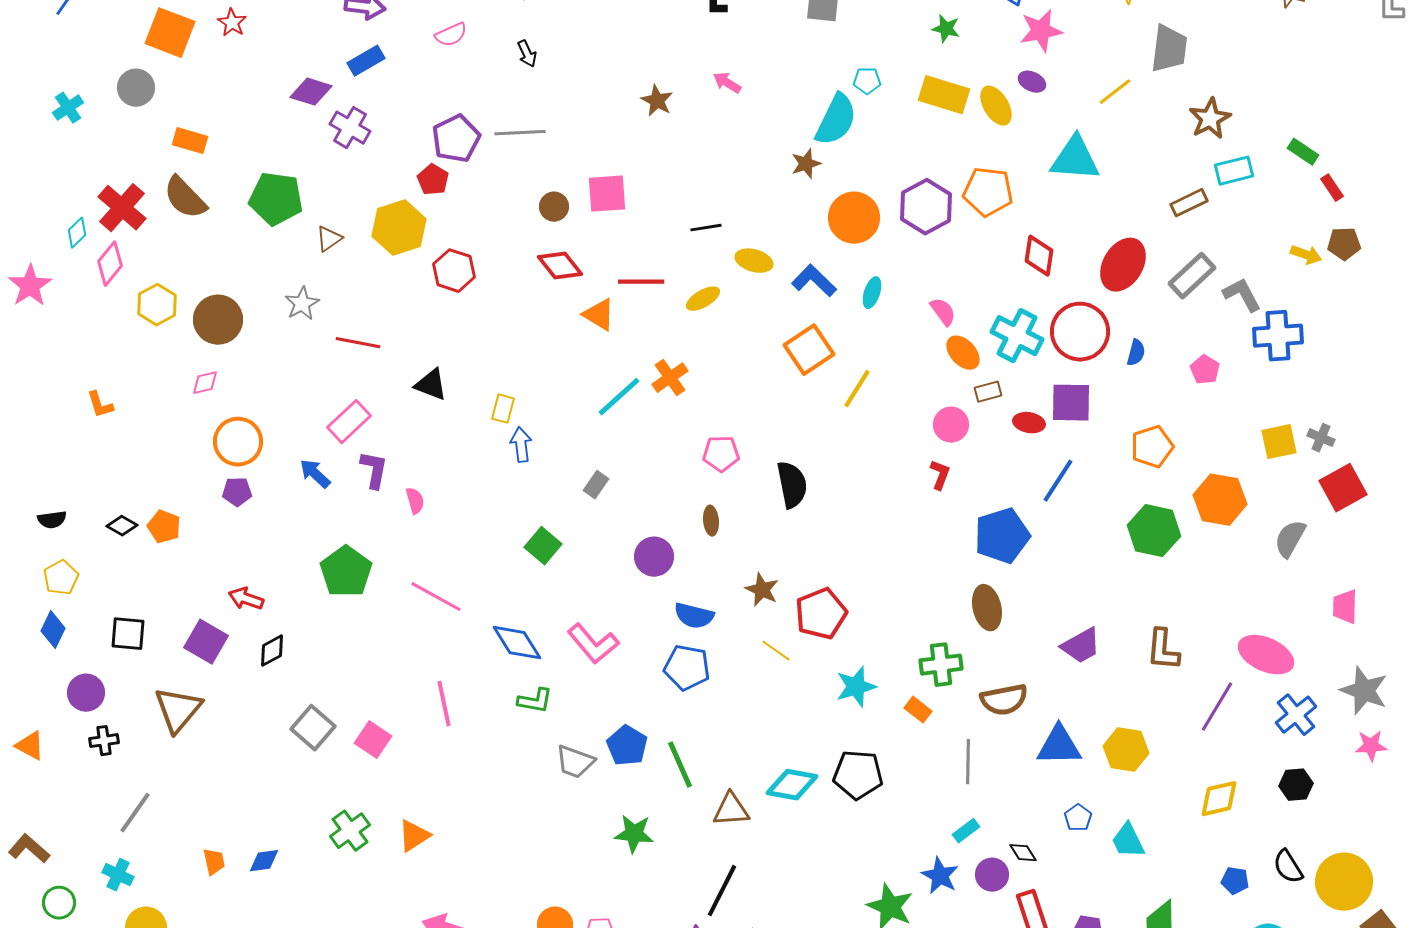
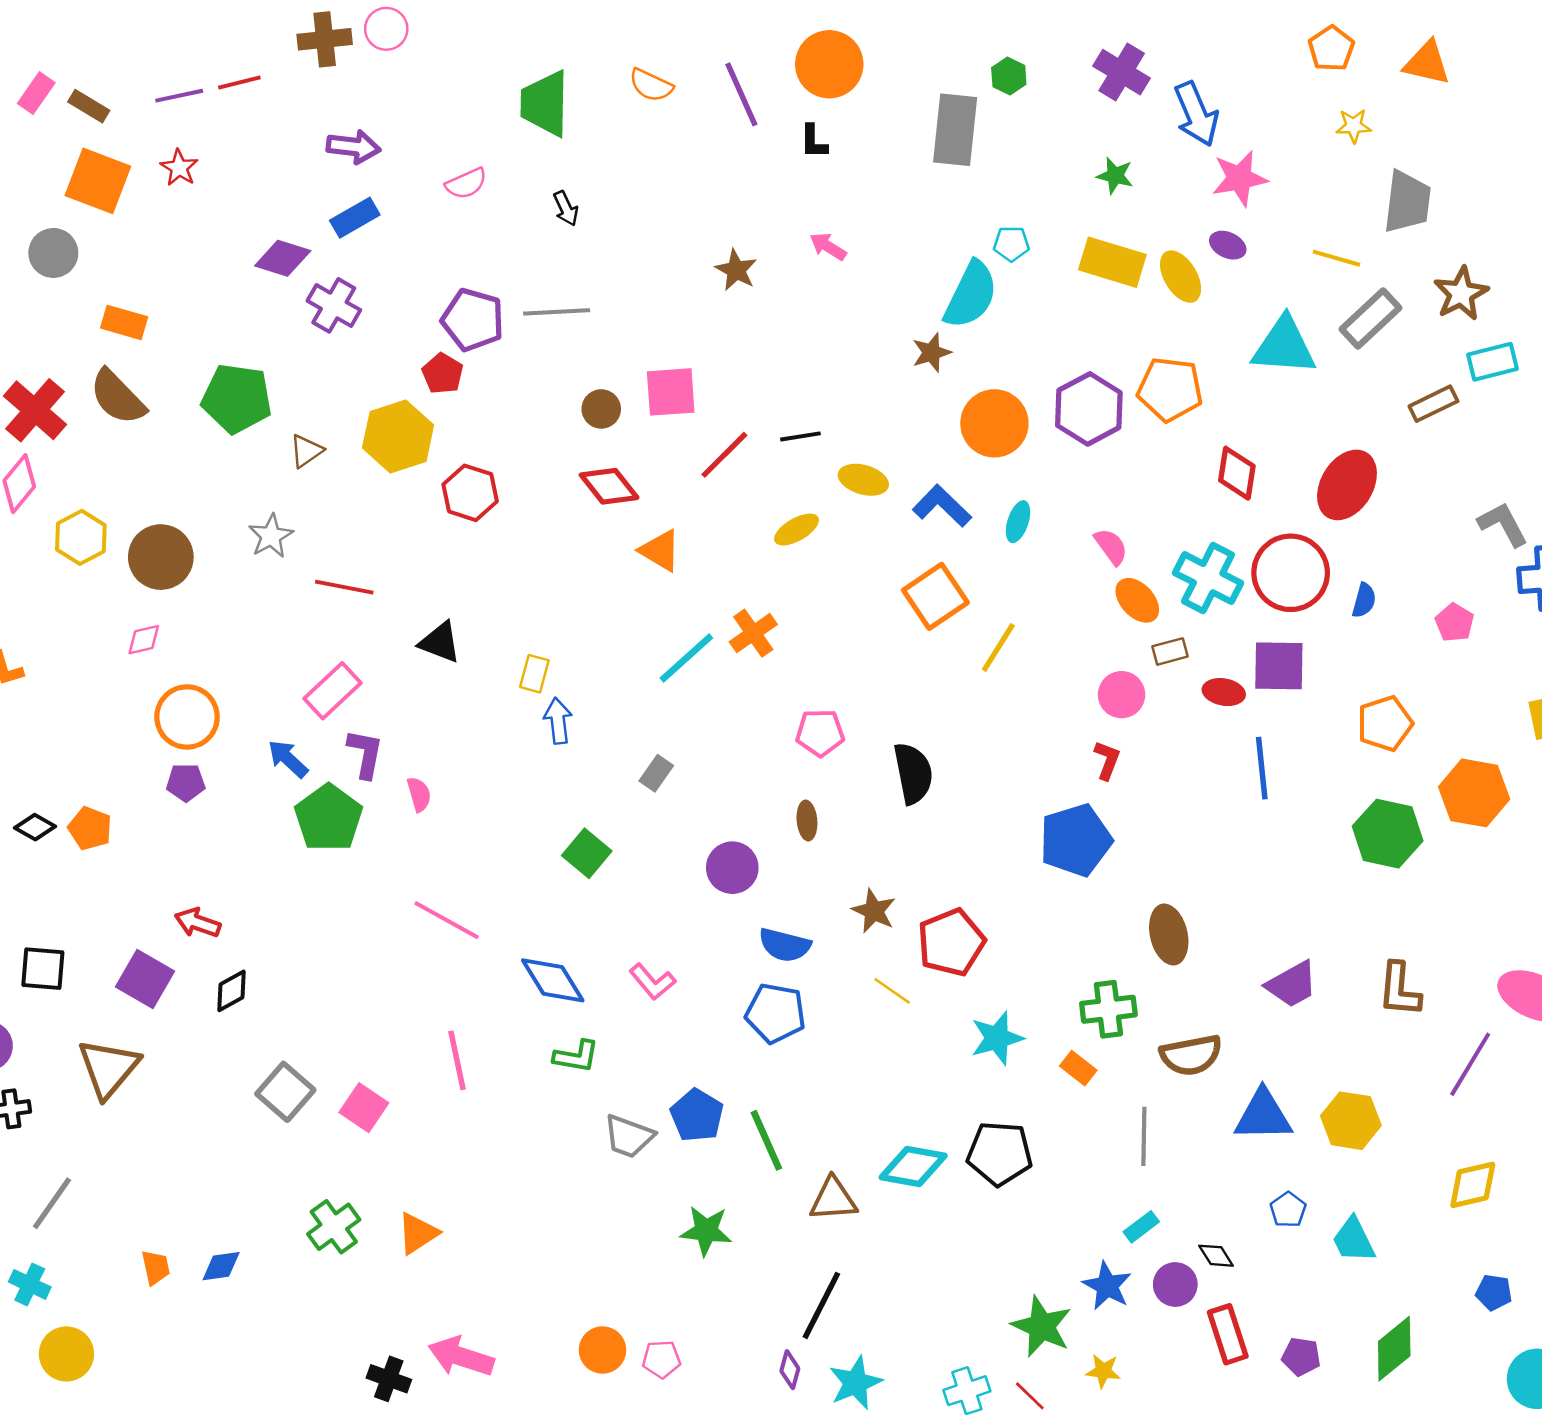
yellow line: (1115, 92) -> (1337, 258), turned 54
purple pentagon: (456, 139) -> (473, 320), turned -30
gray rectangle: (1192, 276) -> (1371, 318), moved
red line: (641, 282) -> (724, 455), moved, turned -45
blue line: (1058, 481) -> (1262, 768), turned -39
blue pentagon: (1002, 536) -> (1076, 840), moved
green pentagon: (346, 572) -> (329, 818), moved
pink L-shape: (593, 644) -> (652, 982), size x0.7

